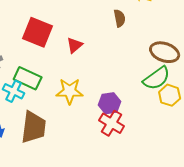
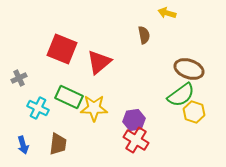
red triangle: (75, 45) -> (99, 62), size x1.5
green rectangle: (28, 78) -> (69, 97), moved
brown trapezoid: (34, 127) -> (58, 144), size x0.7

